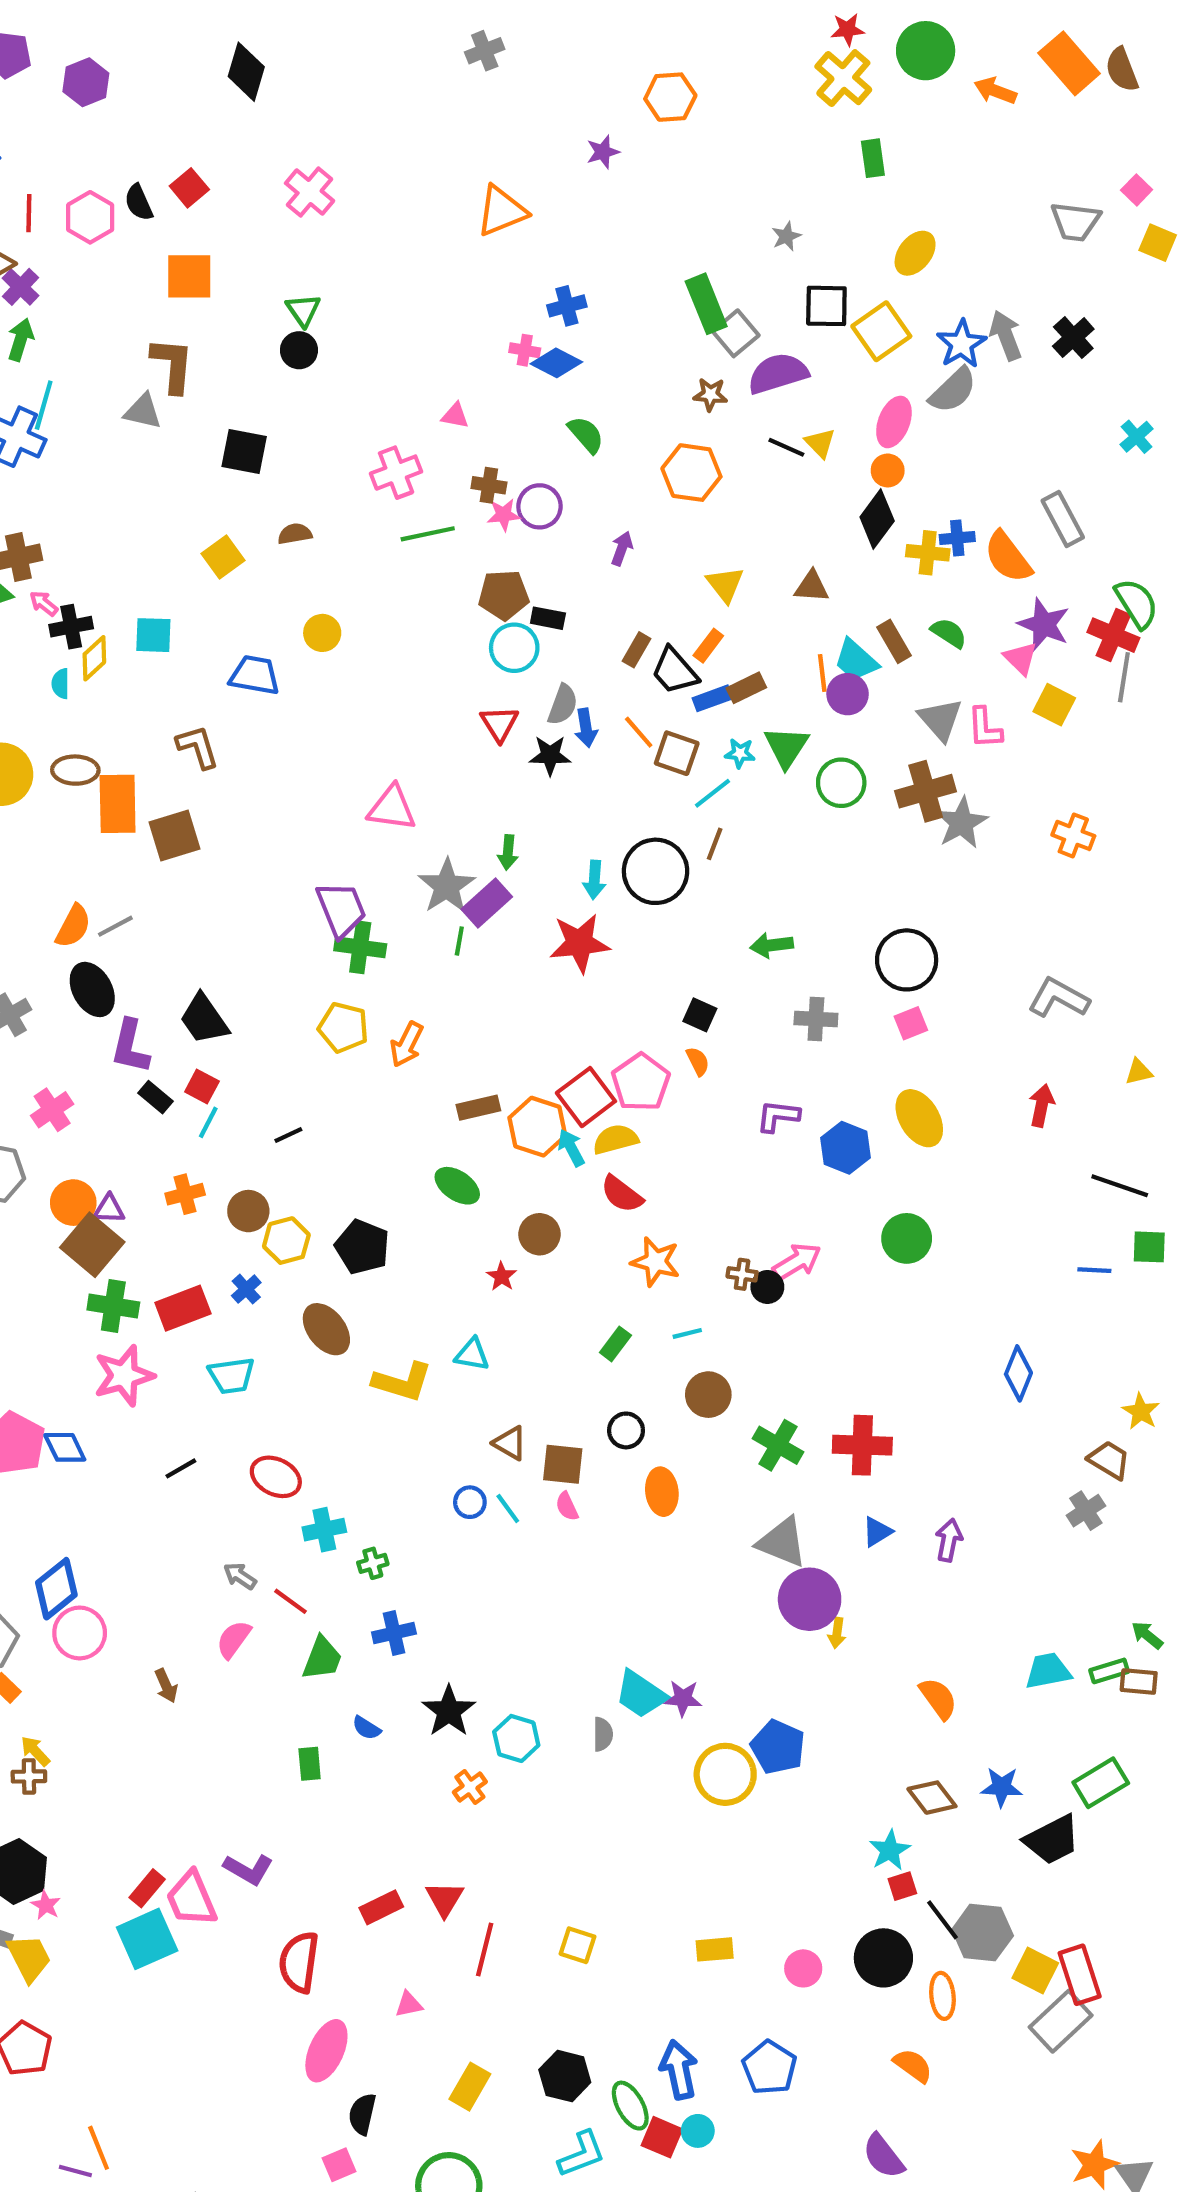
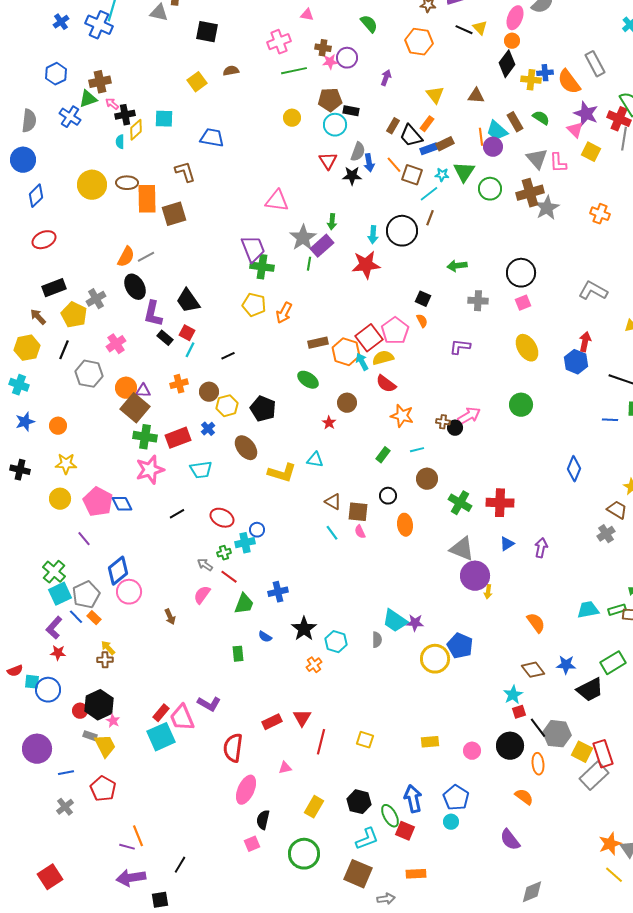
yellow circle: (322, 633) -> (292, 118), moved
blue hexagon: (845, 1148) -> (576, 362), moved
blue circle: (470, 1502) -> (257, 530), moved
green cross: (373, 1563) -> (224, 553), moved
cyan circle: (698, 2131) -> (451, 822), moved

